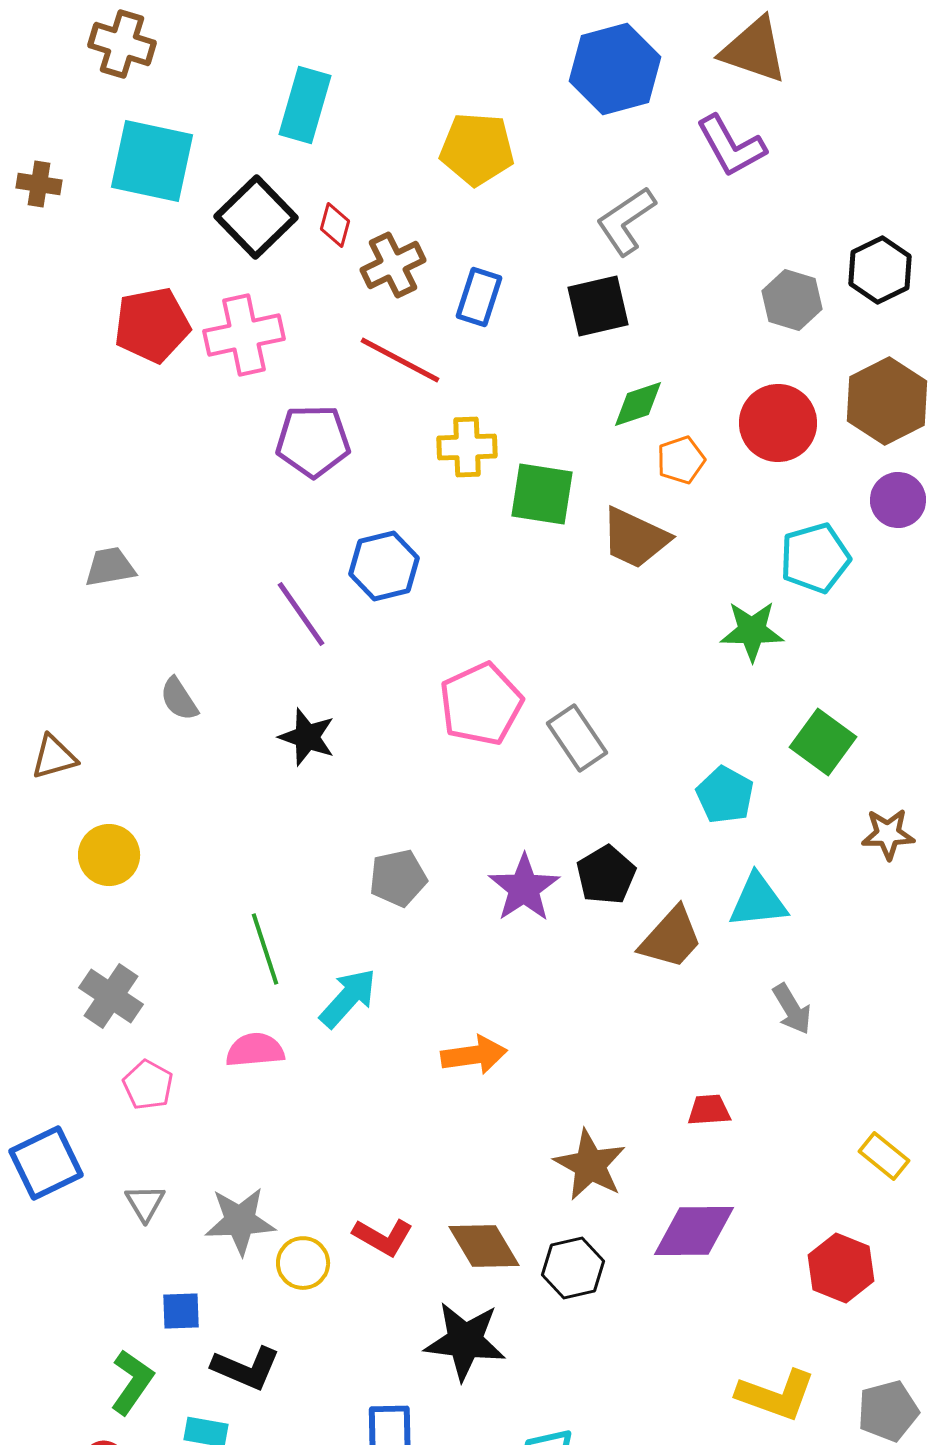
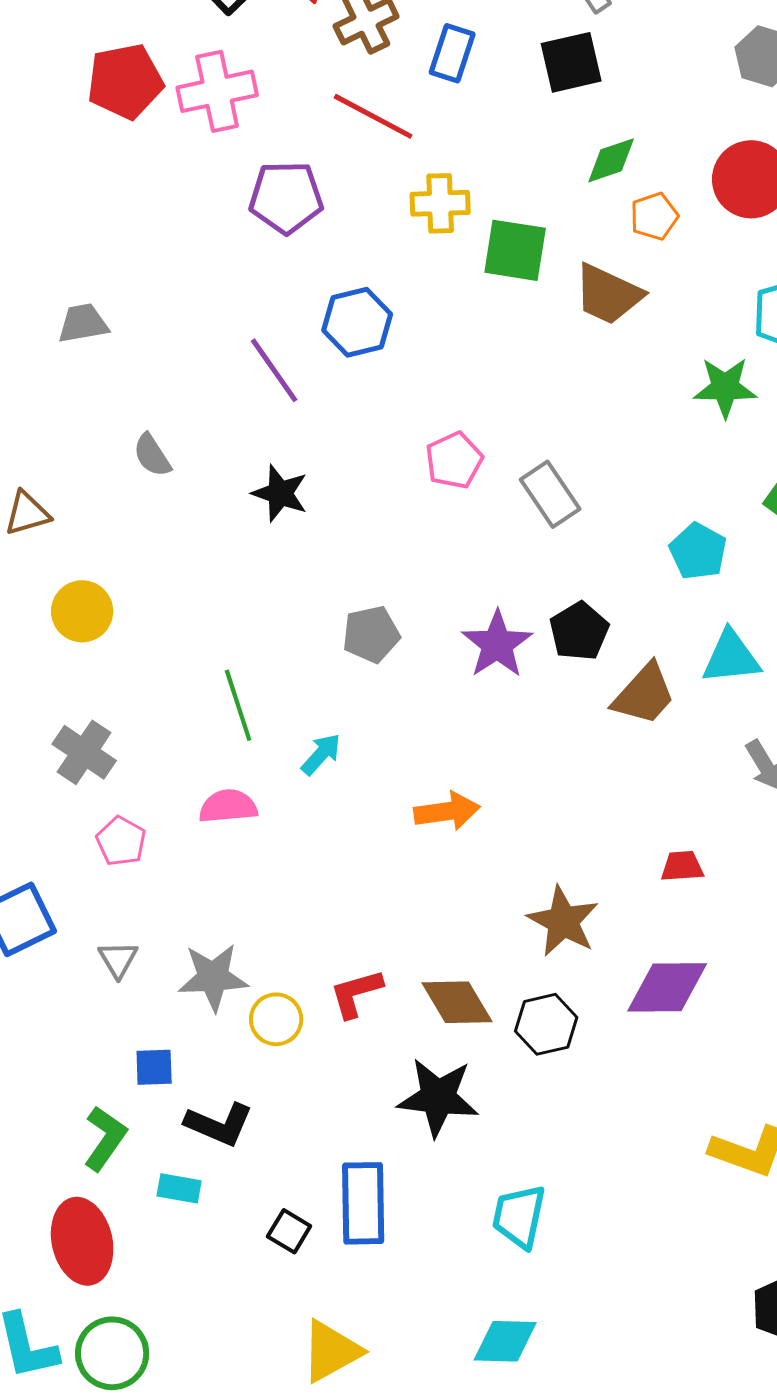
pink pentagon: (481, 704) -> (454, 460), size x0.7
cyan arrow: (348, 998) -> (321, 754), size x0.7
red L-shape: (383, 1237) -> (356, 993), turned 134

